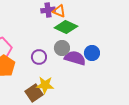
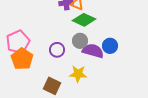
yellow star: (45, 85) -> (78, 74), moved
brown square: (34, 93) -> (52, 86), turned -30

